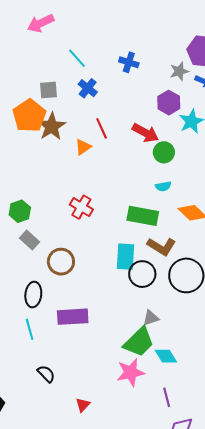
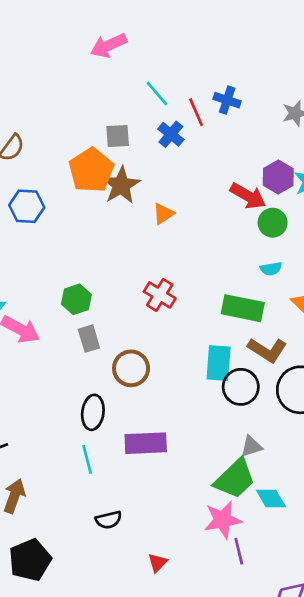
purple hexagon: (169, 103) -> (278, 177), moved
red line: (102, 128) -> (196, 112), moved
gray rectangle: (30, 240) -> (89, 339), turned 30
black semicircle: (46, 374) -> (109, 520), turned 120
purple line: (167, 397) -> (239, 551), moved

